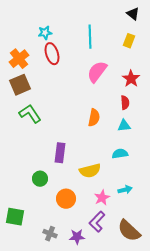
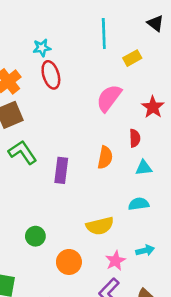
cyan line: (90, 37) -> (104, 34), moved
yellow rectangle: (129, 41) -> (132, 58), moved, turned 40
red semicircle: (125, 103) -> (135, 138), moved
purple rectangle: (60, 153) -> (61, 170), moved

